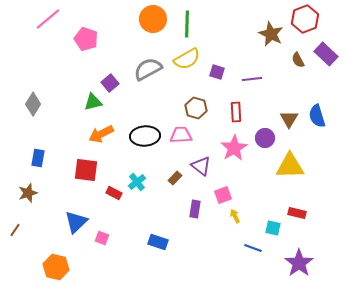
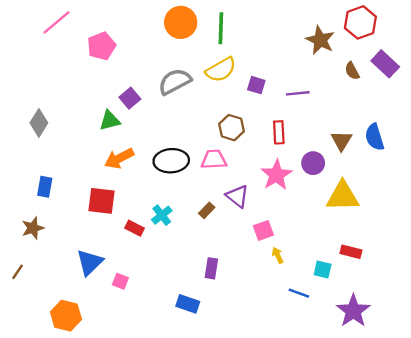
pink pentagon: (86, 39) -> (101, 46), turned 30
purple rectangle: (195, 209) -> (211, 268), moved
blue rectangle: (158, 242) -> (188, 304), moved

